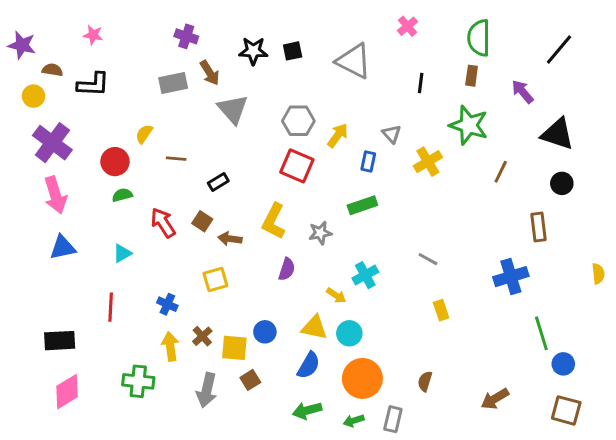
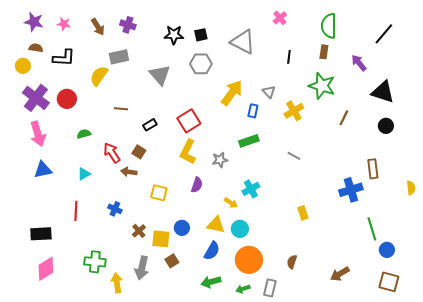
purple star: (22, 45) -> (34, 22), moved
brown arrow: (210, 73) -> (98, 27), moved
gray hexagon: (298, 121) -> (201, 64), moved
yellow semicircle: (144, 134) -> (99, 76), moved, size x1.5
yellow arrow: (338, 135) -> (232, 93), size x1.5
red circle: (115, 162) -> (67, 99), moved
red square: (297, 166) -> (189, 121), moved, turned 35
brown rectangle: (539, 227) -> (373, 169), moved
brown arrow: (230, 239) -> (129, 172), moved
gray line: (428, 259) -> (294, 156), moved
yellow square: (215, 279) -> (159, 193), moved, turned 30
yellow arrow: (170, 346) -> (117, 283), moved

